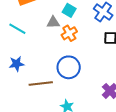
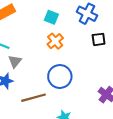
gray triangle: (53, 22) -> (15, 61), moved, turned -40

